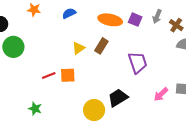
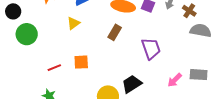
yellow triangle: (78, 48) -> (73, 23), moved
red line: (49, 75) -> (54, 68), moved

